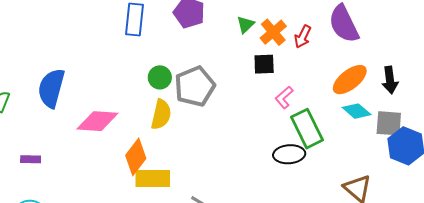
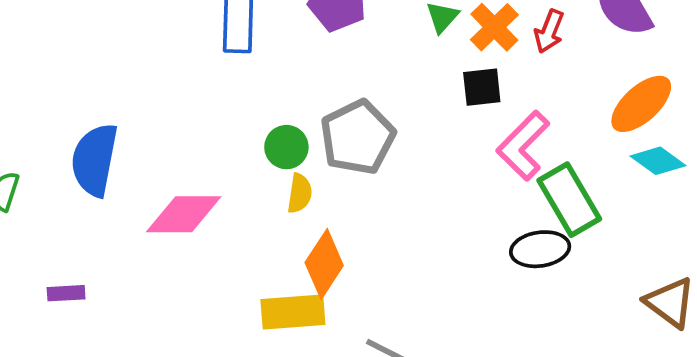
green circle: (160, 77) -> (286, 147), moved
pink L-shape: (284, 97) -> (523, 146), size x1.6
yellow semicircle: (161, 114) -> (300, 193), size x0.7
orange diamond: (136, 157) -> (324, 264), moved

